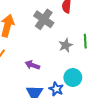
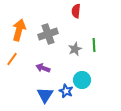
gray cross: (44, 19) -> (48, 34), moved, turned 36

